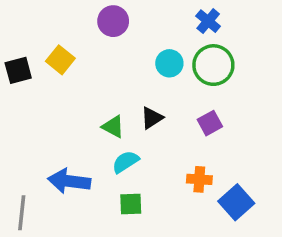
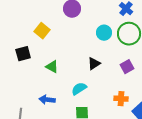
black square: (18, 70) -> (23, 54), moved
green triangle: (113, 127) -> (52, 67), moved
blue arrow: (69, 181) -> (47, 100), size x0.7

